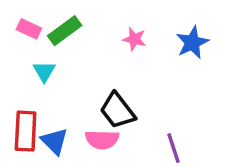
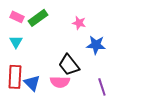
blue star: (192, 43) -> (96, 45), moved, turned 30
cyan triangle: (44, 71) -> (16, 42), moved

